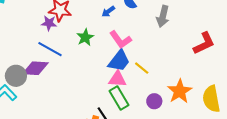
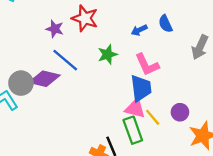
purple star: (49, 23) -> (55, 29), moved
blue trapezoid: (119, 61) -> (141, 88), turned -55
yellow line: (142, 68) -> (153, 117), moved
purple circle: (154, 101) -> (180, 112), moved

